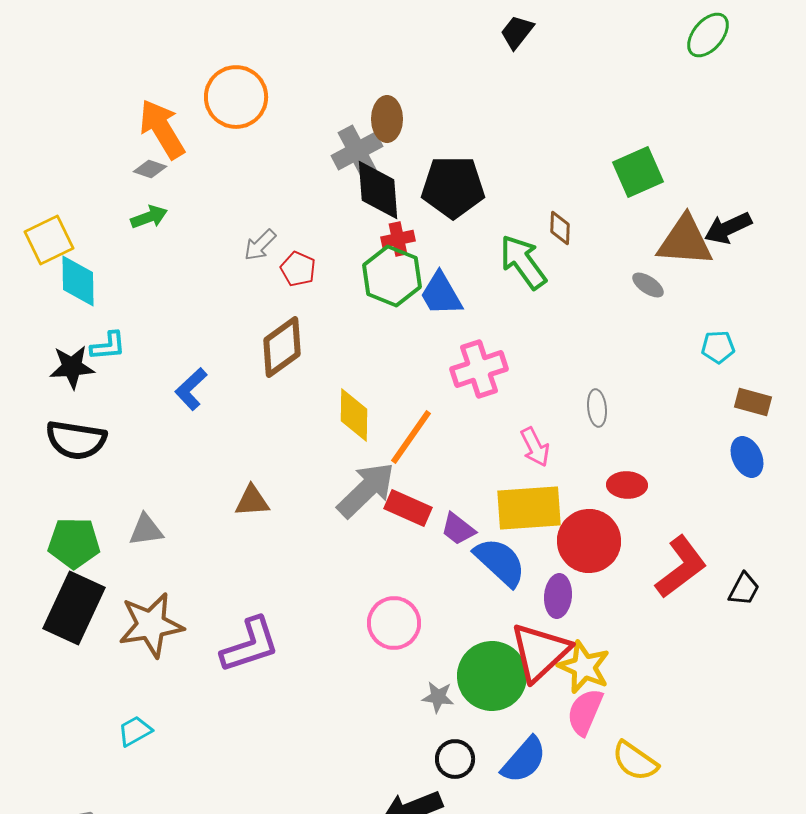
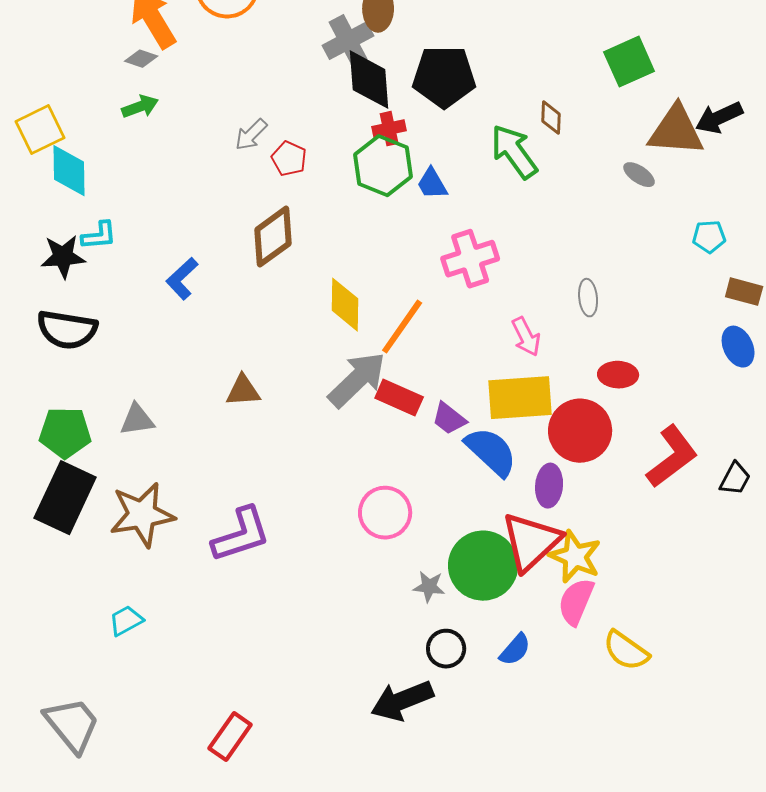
blue trapezoid: (441, 294) -> (432, 184), size x0.7
blue semicircle: (524, 760) -> (515, 650), size x0.7

